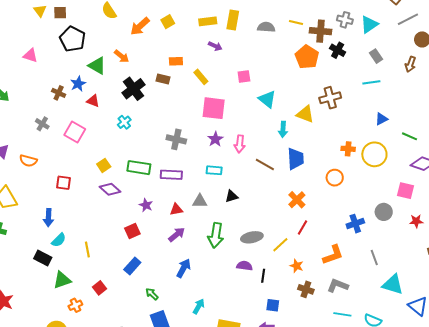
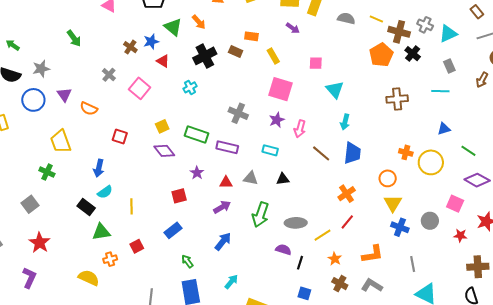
yellow triangle: (305, 114) -> (393, 203), moved, turned 30
blue cross: (355, 224) -> (400, 227), turned 30

